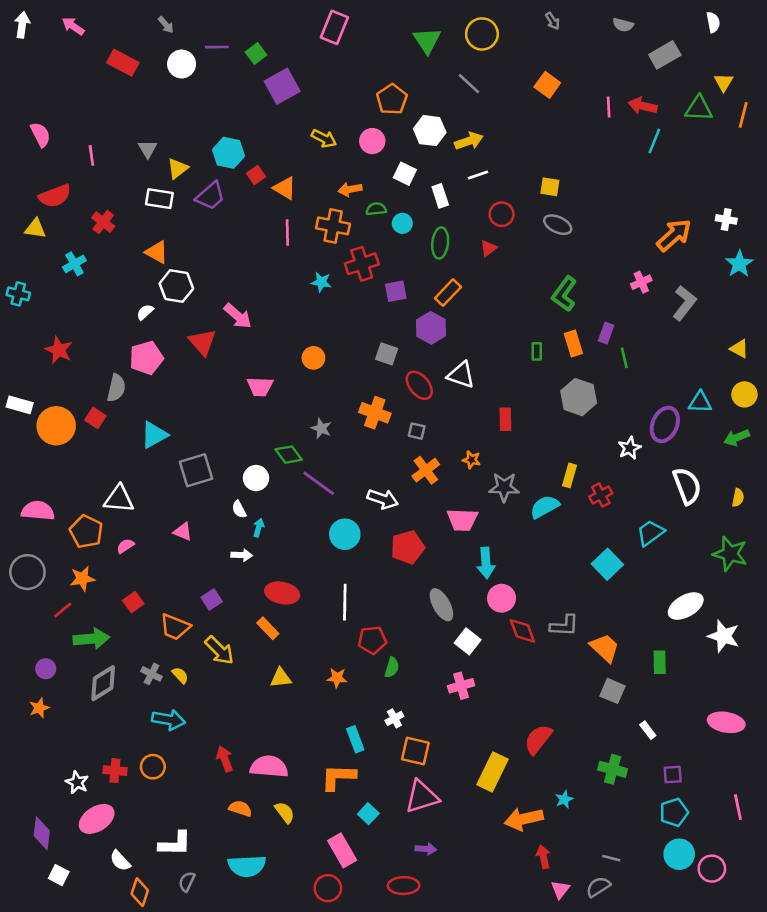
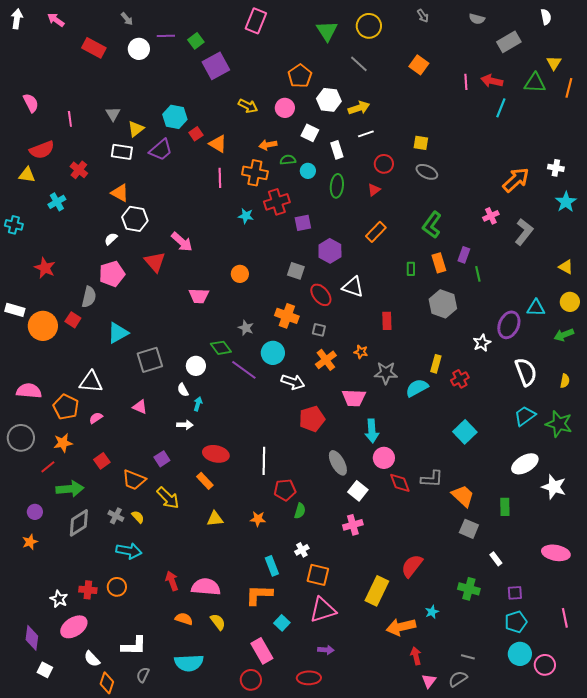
orange rectangle: (448, 293) -> (376, 232), moved
cyan trapezoid: (650, 533) -> (525, 416), moved
cyan circle: (345, 534) -> (273, 353), moved

